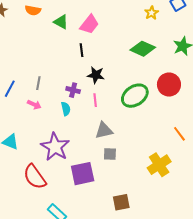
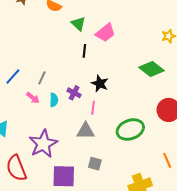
black line: (82, 50) -> (84, 51), moved
green ellipse: (135, 96) -> (130, 130), moved
cyan semicircle: (66, 109) -> (54, 100), moved
gray triangle: (104, 130) -> (86, 131), moved

